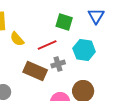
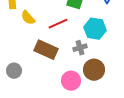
gray cross: (58, 64) -> (80, 48), moved

